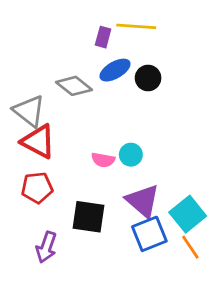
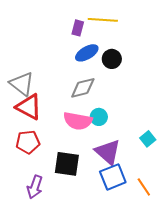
gray diamond: (74, 86) -> (83, 88), moved, turned -52
pink semicircle: (103, 160) -> (78, 121), size x1.6
cyan square: (188, 214) -> (148, 139), moved, size x0.6

